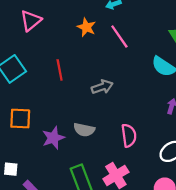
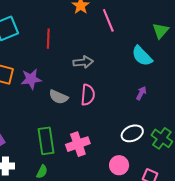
pink semicircle: (129, 135) -> (88, 95), moved
purple star: (53, 138) -> (31, 79), moved

